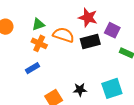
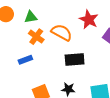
green triangle: (38, 24) -> (31, 17), moved
black rectangle: (90, 41) -> (75, 60), moved

